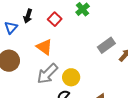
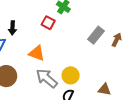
red square: (55, 19) -> (48, 23), moved
gray arrow: (47, 74) -> (47, 78), turned 100

